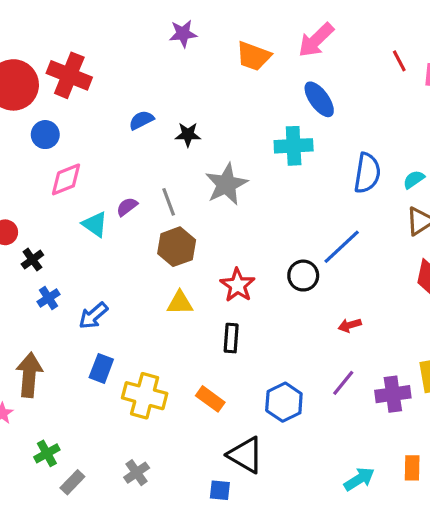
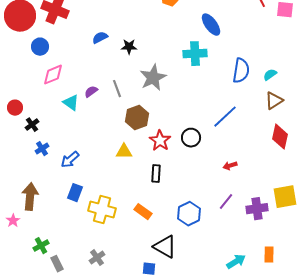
brown hexagon: (177, 247) -> (137, 118), moved
black circle: (303, 276) -> (191, 138), moved
gray rectangle: (72, 482) -> (57, 264), turned -70

